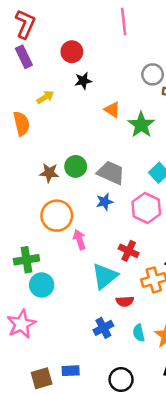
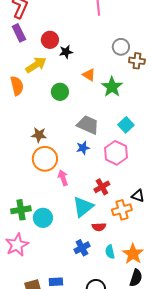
red circle: (72, 52) -> (50, 40), moved
yellow arrow: (45, 97) -> (36, 65), size x1.5
green circle: (76, 166) -> (60, 92), moved
brown star: (49, 173) -> (39, 135), moved
red cross: (129, 251) -> (102, 187), turned 35
green cross: (26, 260) -> (21, 210), moved
cyan circle: (42, 285) -> (43, 218), moved

